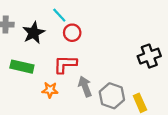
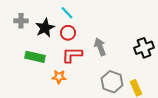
red circle: (72, 33) -> (68, 33), moved
gray arrow: (85, 86) -> (100, 47), moved

